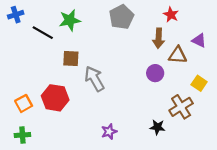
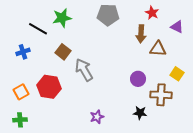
blue cross: (16, 15) -> (23, 52), moved
gray pentagon: (121, 17) -> (108, 15), turned 30
purple triangle: (199, 40) -> (177, 27), moved
brown square: (71, 58) -> (63, 52), turned 35
purple circle: (155, 73) -> (138, 79), moved
brown cross: (181, 107) -> (161, 95), turned 35

